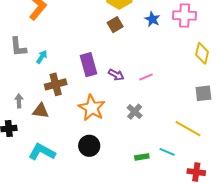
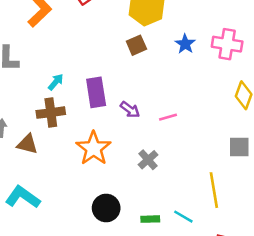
cyan arrow: (42, 57) -> (56, 82), moved
yellow line: (188, 129) -> (214, 190), turned 44
black circle: (89, 146) -> (106, 208), moved

